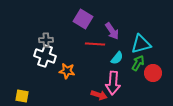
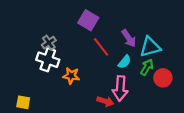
purple arrow: (112, 31) -> (129, 38), moved
gray cross: (46, 40) -> (49, 43), turned -32
red line: (95, 44) -> (101, 47), turned 48

